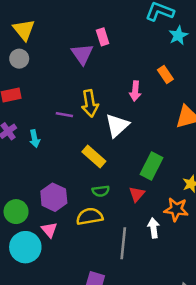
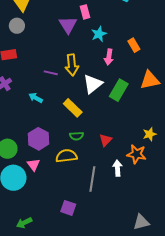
cyan star: (178, 35) -> (99, 34), moved
cyan arrow: (35, 139) -> (36, 98), moved, turned 128
green rectangle: (152, 166) -> (119, 90), moved

